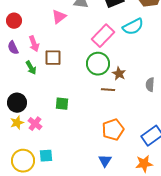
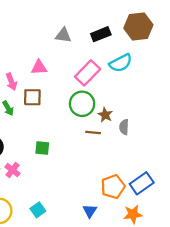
pink triangle: (59, 17) -> (39, 67), moved, turned 35
gray semicircle: (150, 85) -> (124, 127), moved
orange pentagon: (113, 130) -> (113, 187), moved
cyan square: (46, 156) -> (38, 210), moved, turned -32

